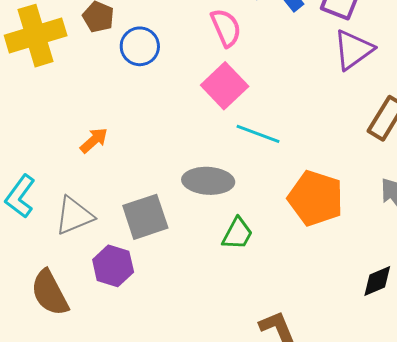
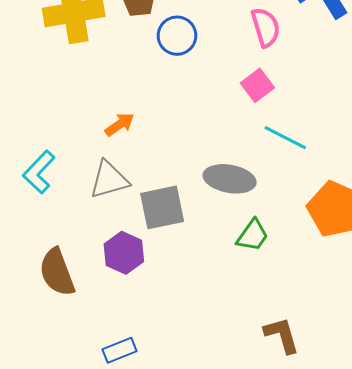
pink square: (225, 86) -> (257, 85), size x0.7
gray triangle: (74, 216) -> (109, 180), moved

